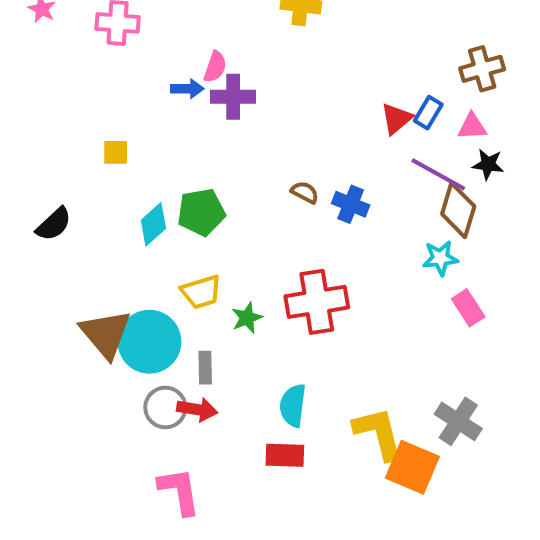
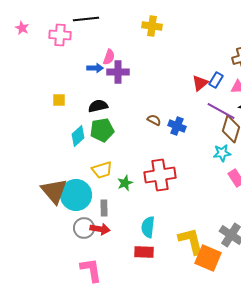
black semicircle: (54, 224) -> (98, 106), moved, turned -150

